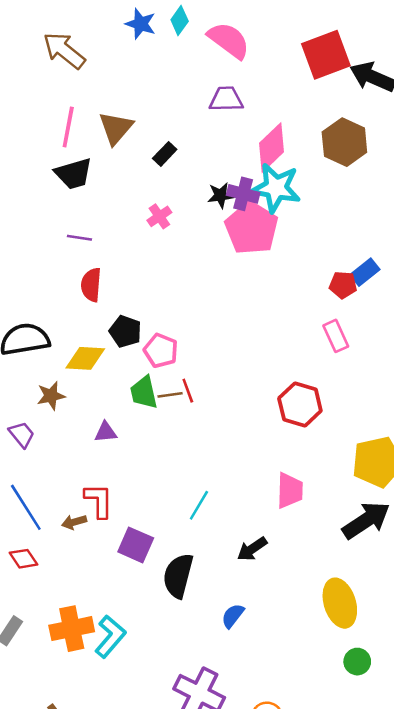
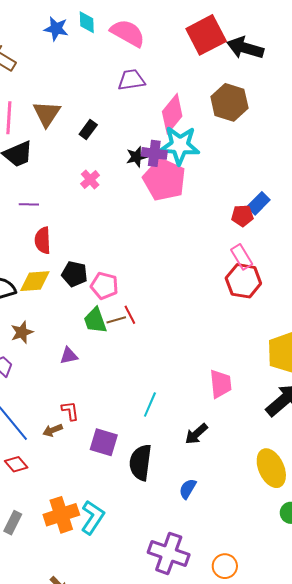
cyan diamond: (180, 21) -> (87, 22), turned -30
yellow diamond: (85, 358) -> (35, 281), moved
red hexagon: (300, 405) -> (243, 281), moved
red L-shape: (99, 501) -> (70, 411), size x0.7

